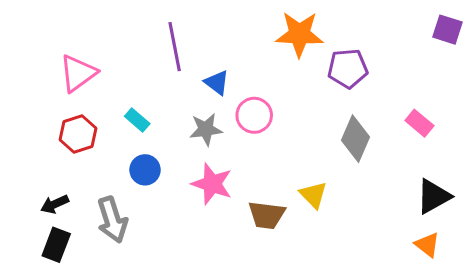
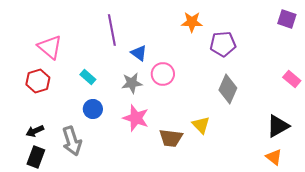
orange star: (299, 34) -> (192, 22), size x0.7
pink triangle: (78, 73) -> (50, 47), turned -44
pink rectangle: (419, 123) -> (292, 79), moved
red hexagon: (78, 134) -> (38, 81), moved

